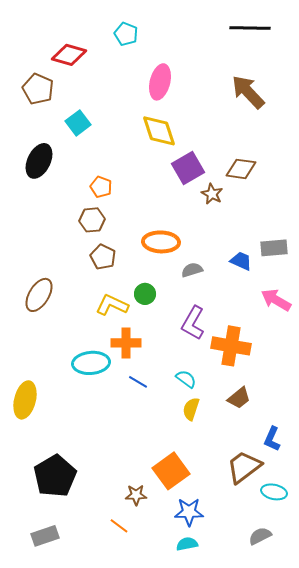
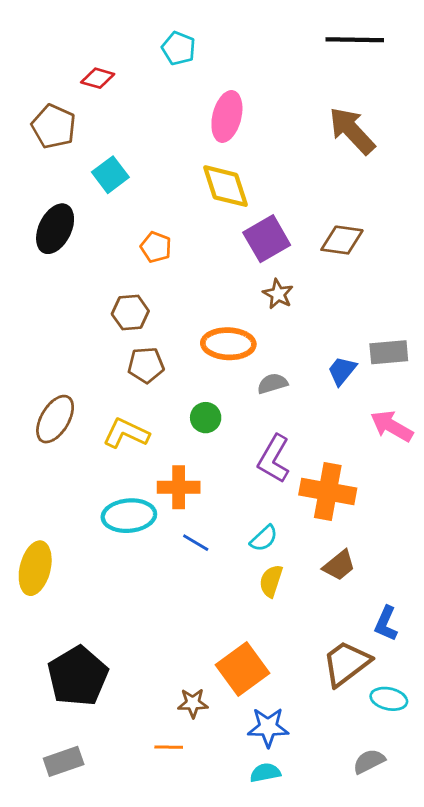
red diamond: (69, 55) -> (98, 78), size x0.7
orange pentagon: (101, 187) -> (156, 247), moved
brown star: (212, 194) -> (278, 294), moved
brown pentagon: (103, 257) -> (146, 365), turned -30
blue trapezoid: (241, 261) -> (342, 371), turned -75
yellow L-shape: (112, 305) -> (126, 433), moved
cyan semicircle: (186, 379) -> (264, 538), turned 100
orange line: (119, 526) -> (169, 747), turned -36

